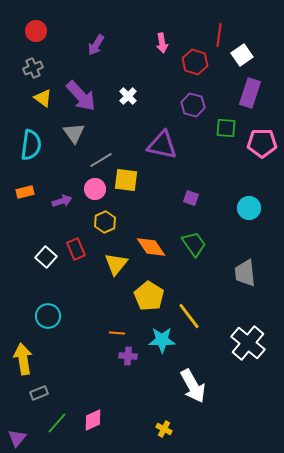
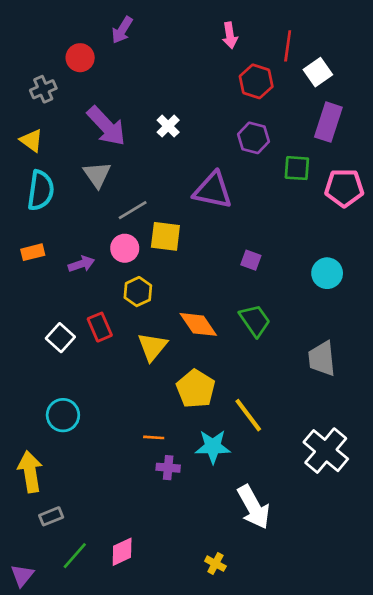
red circle: (36, 31) -> (80, 58), moved
pink arrow: (162, 43) -> (230, 35), moved
purple arrow: (96, 45) -> (122, 30), moved
yellow triangle: (43, 98) -> (31, 140), moved

